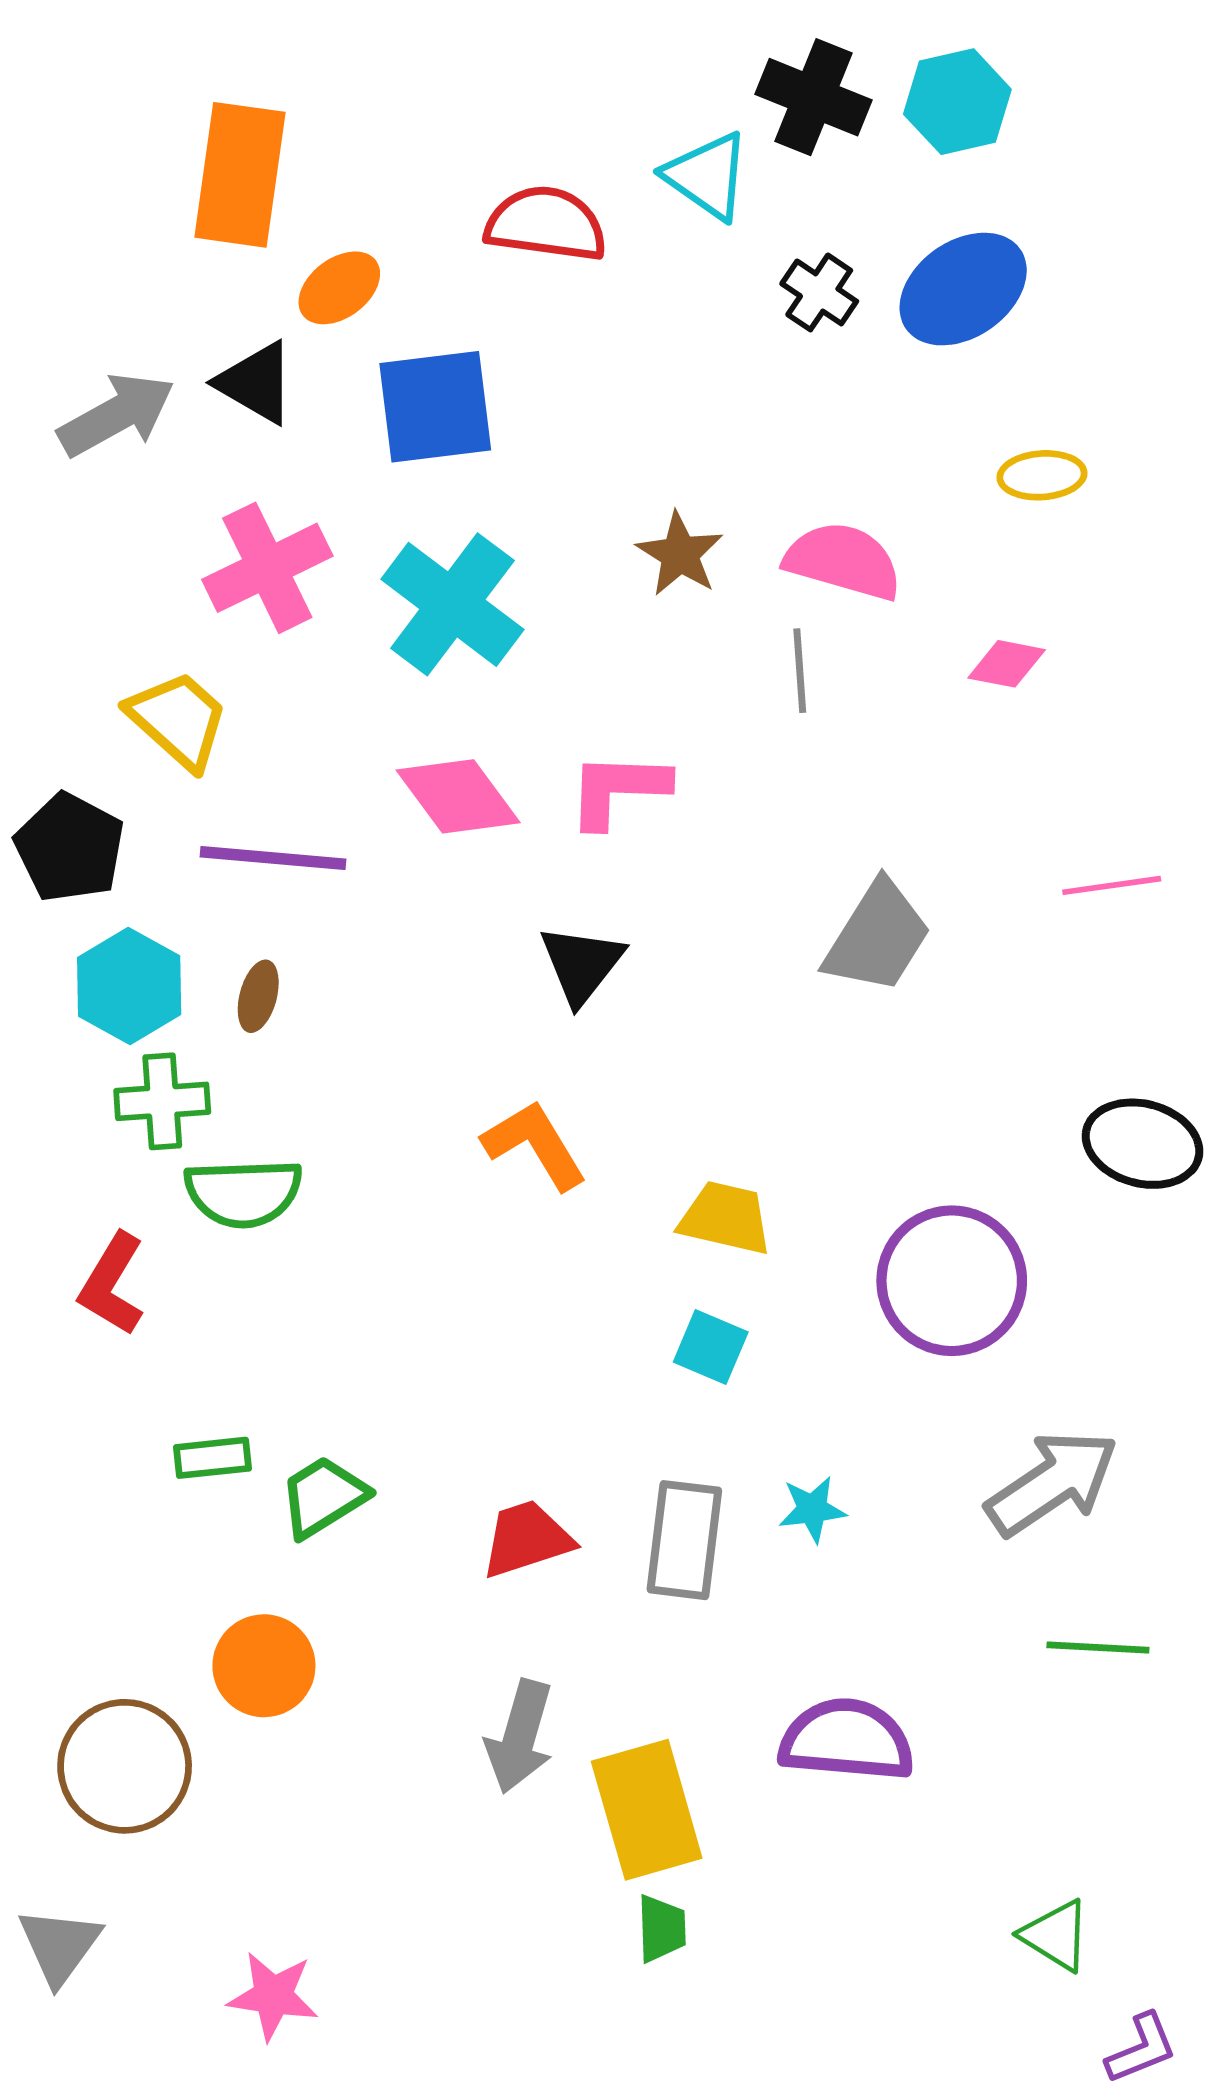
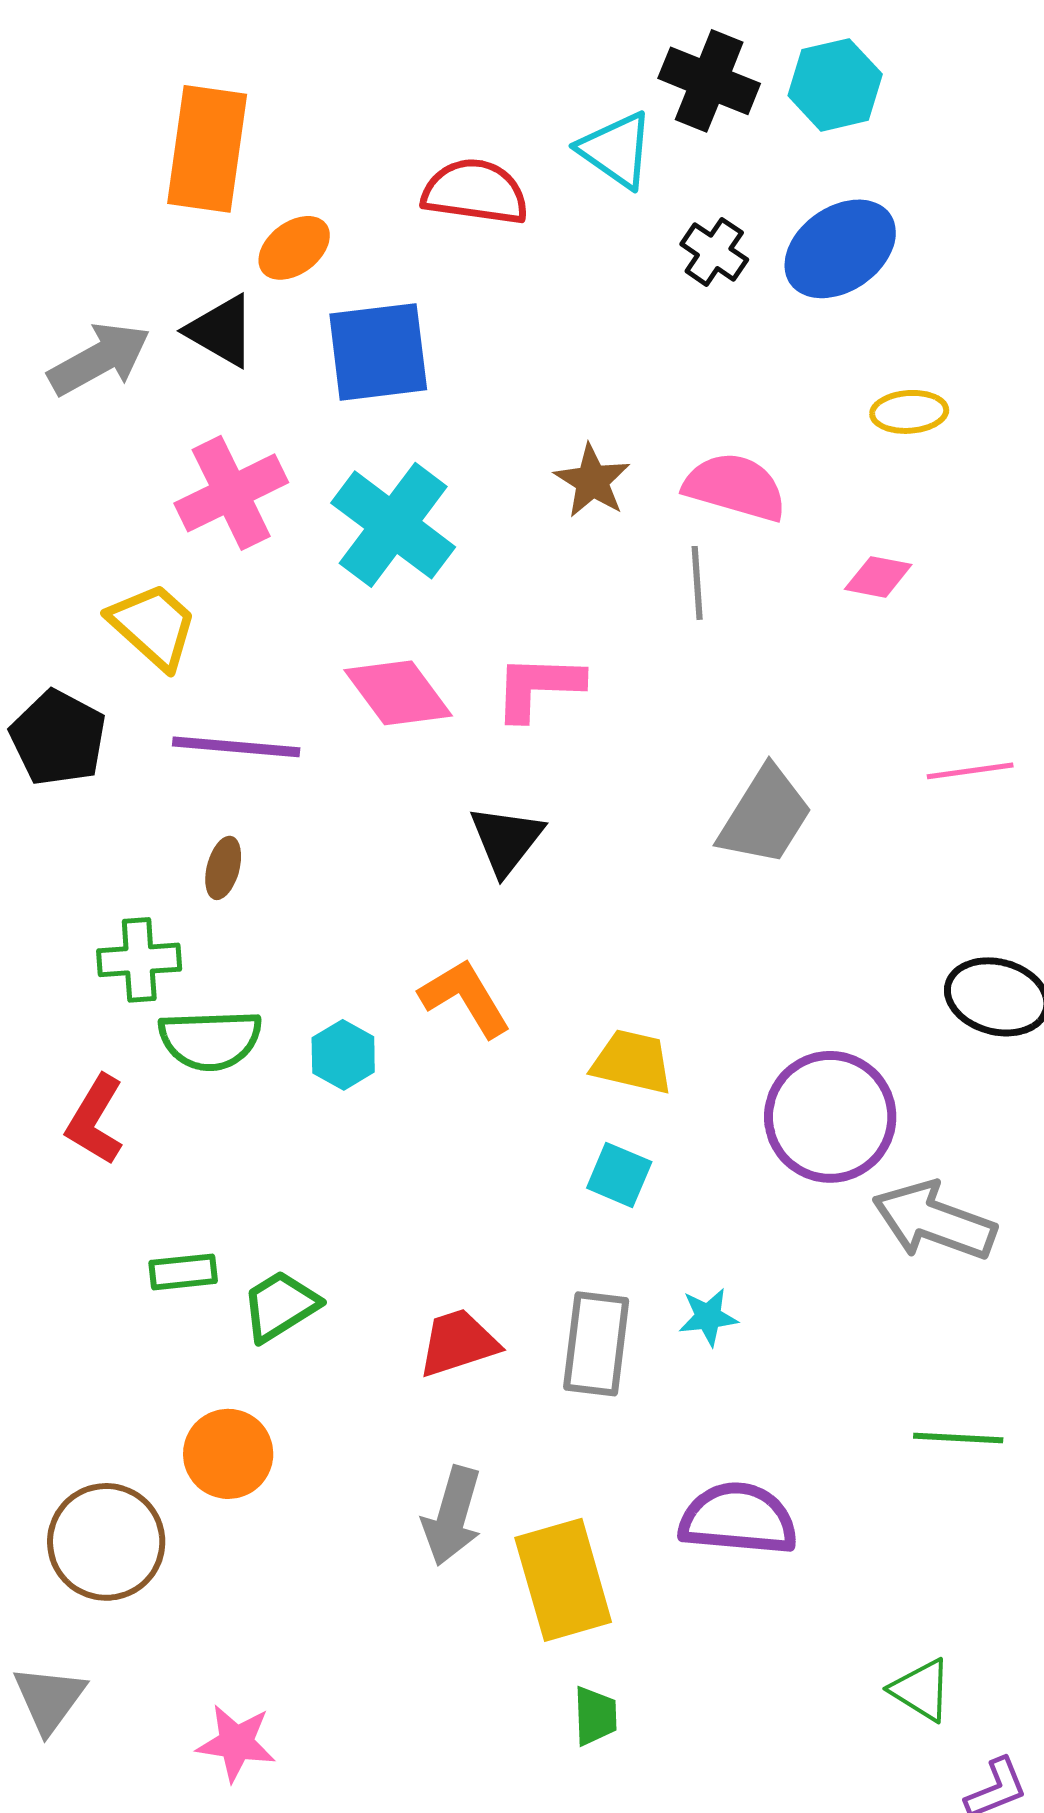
cyan hexagon: (129, 986) -> (343, 1055), moved, size x0.7
gray arrow: (1052, 1483) -> (934, 1221), moved, turned -126
green trapezoid: (662, 1929) -> (595, 1716), moved

